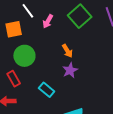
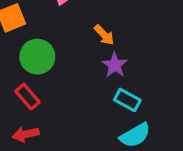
cyan rectangle: (47, 90) -> (127, 100), moved

